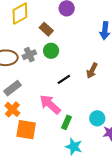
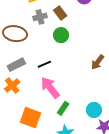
gray cross: (29, 55) -> (40, 17), moved
black line: (64, 79) -> (44, 64), moved
orange square: (26, 130) -> (31, 118), moved

